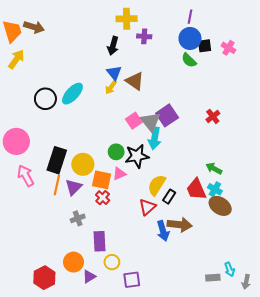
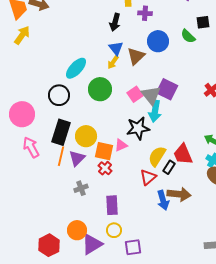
blue circle: (190, 38) -> (158, 41), moved
brown triangle: (135, 81) -> (136, 56), turned 42
black circle: (45, 99) -> (59, 95), moved
purple square: (167, 115) -> (167, 89), turned -30
green circle: (116, 152) -> (100, 89), moved, size x1.5
red trapezoid: (196, 189) -> (183, 154), moved
purple rectangle: (99, 241) -> (112, 205), moved
purple triangle: (89, 277) -> (92, 244), size x1.6

